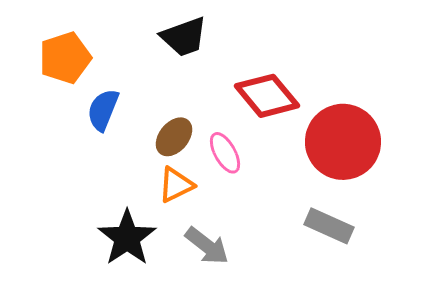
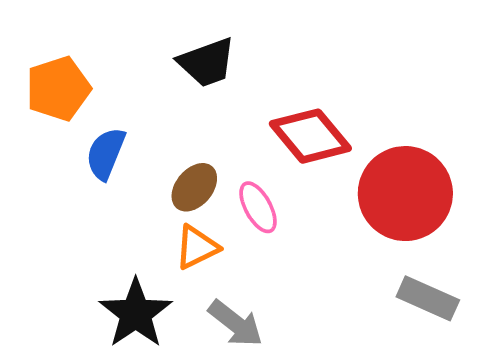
gray rectangle: (329, 226) -> (428, 298), moved

